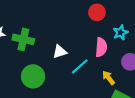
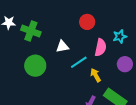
red circle: (97, 12) -> (87, 22), moved
yellow arrow: (109, 78) -> (96, 75), moved

